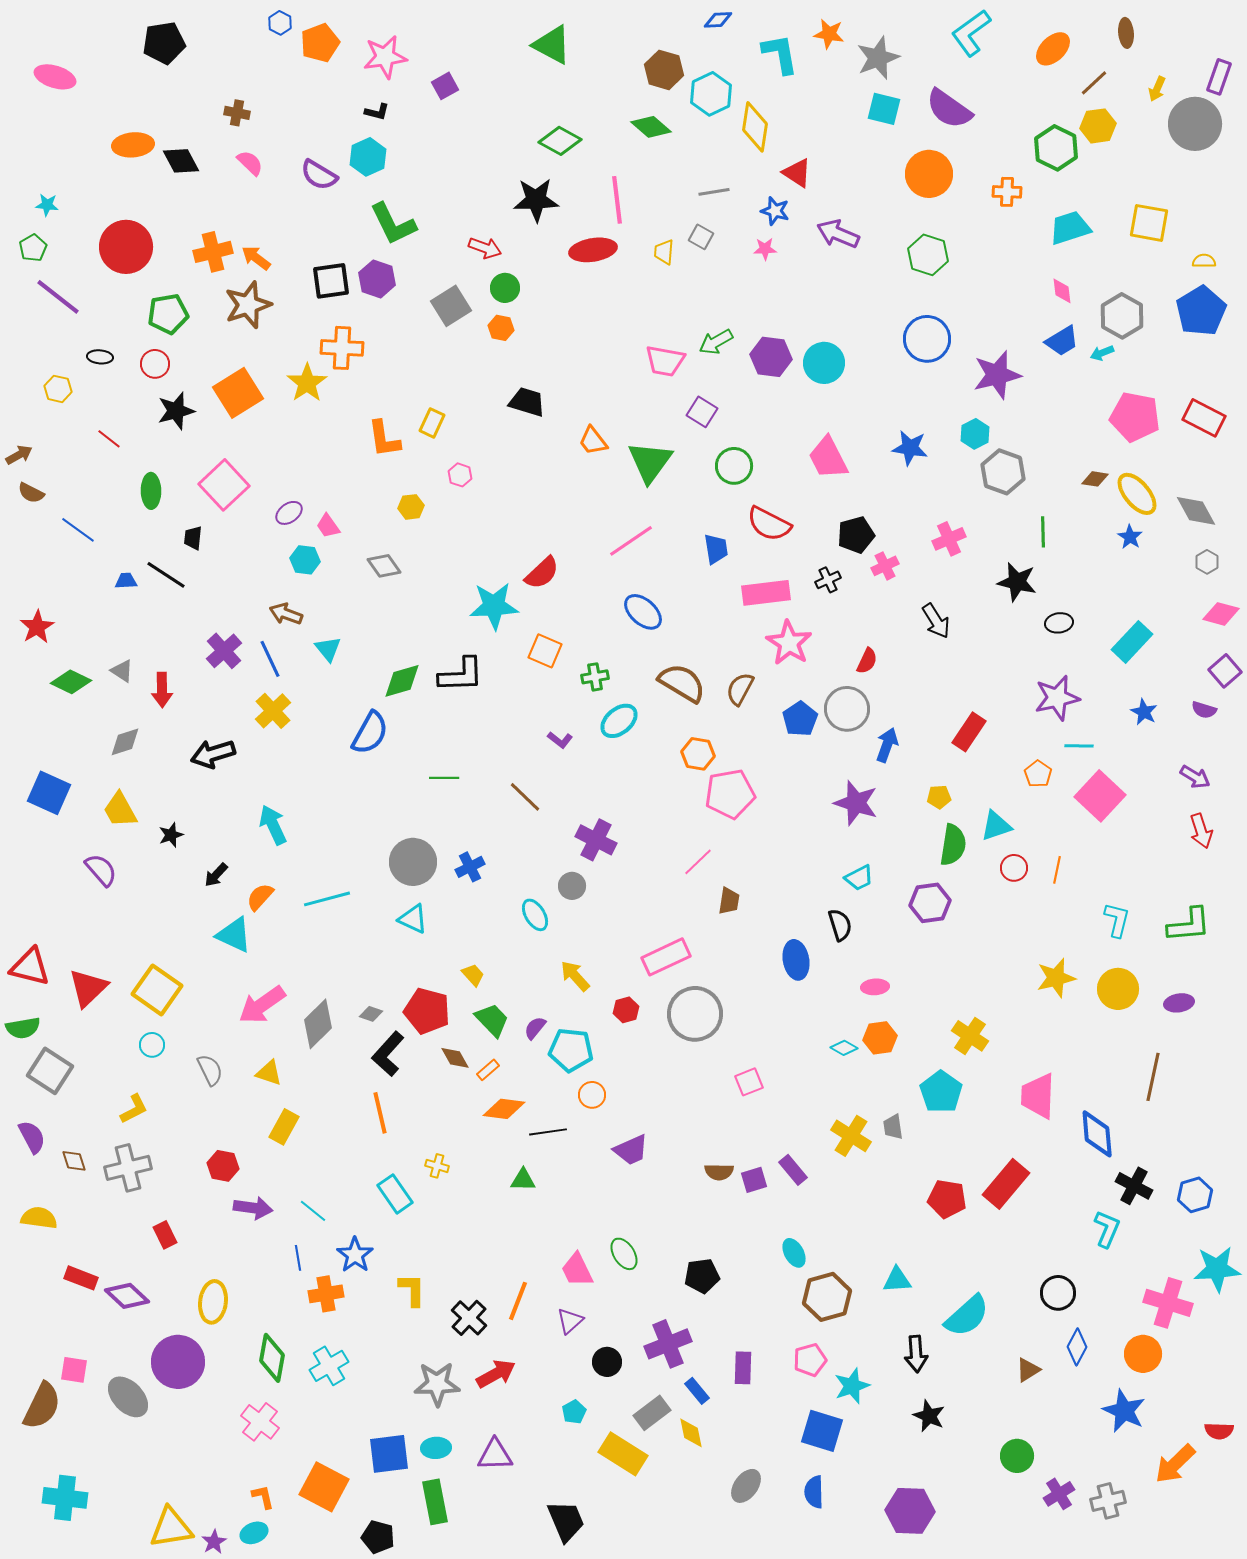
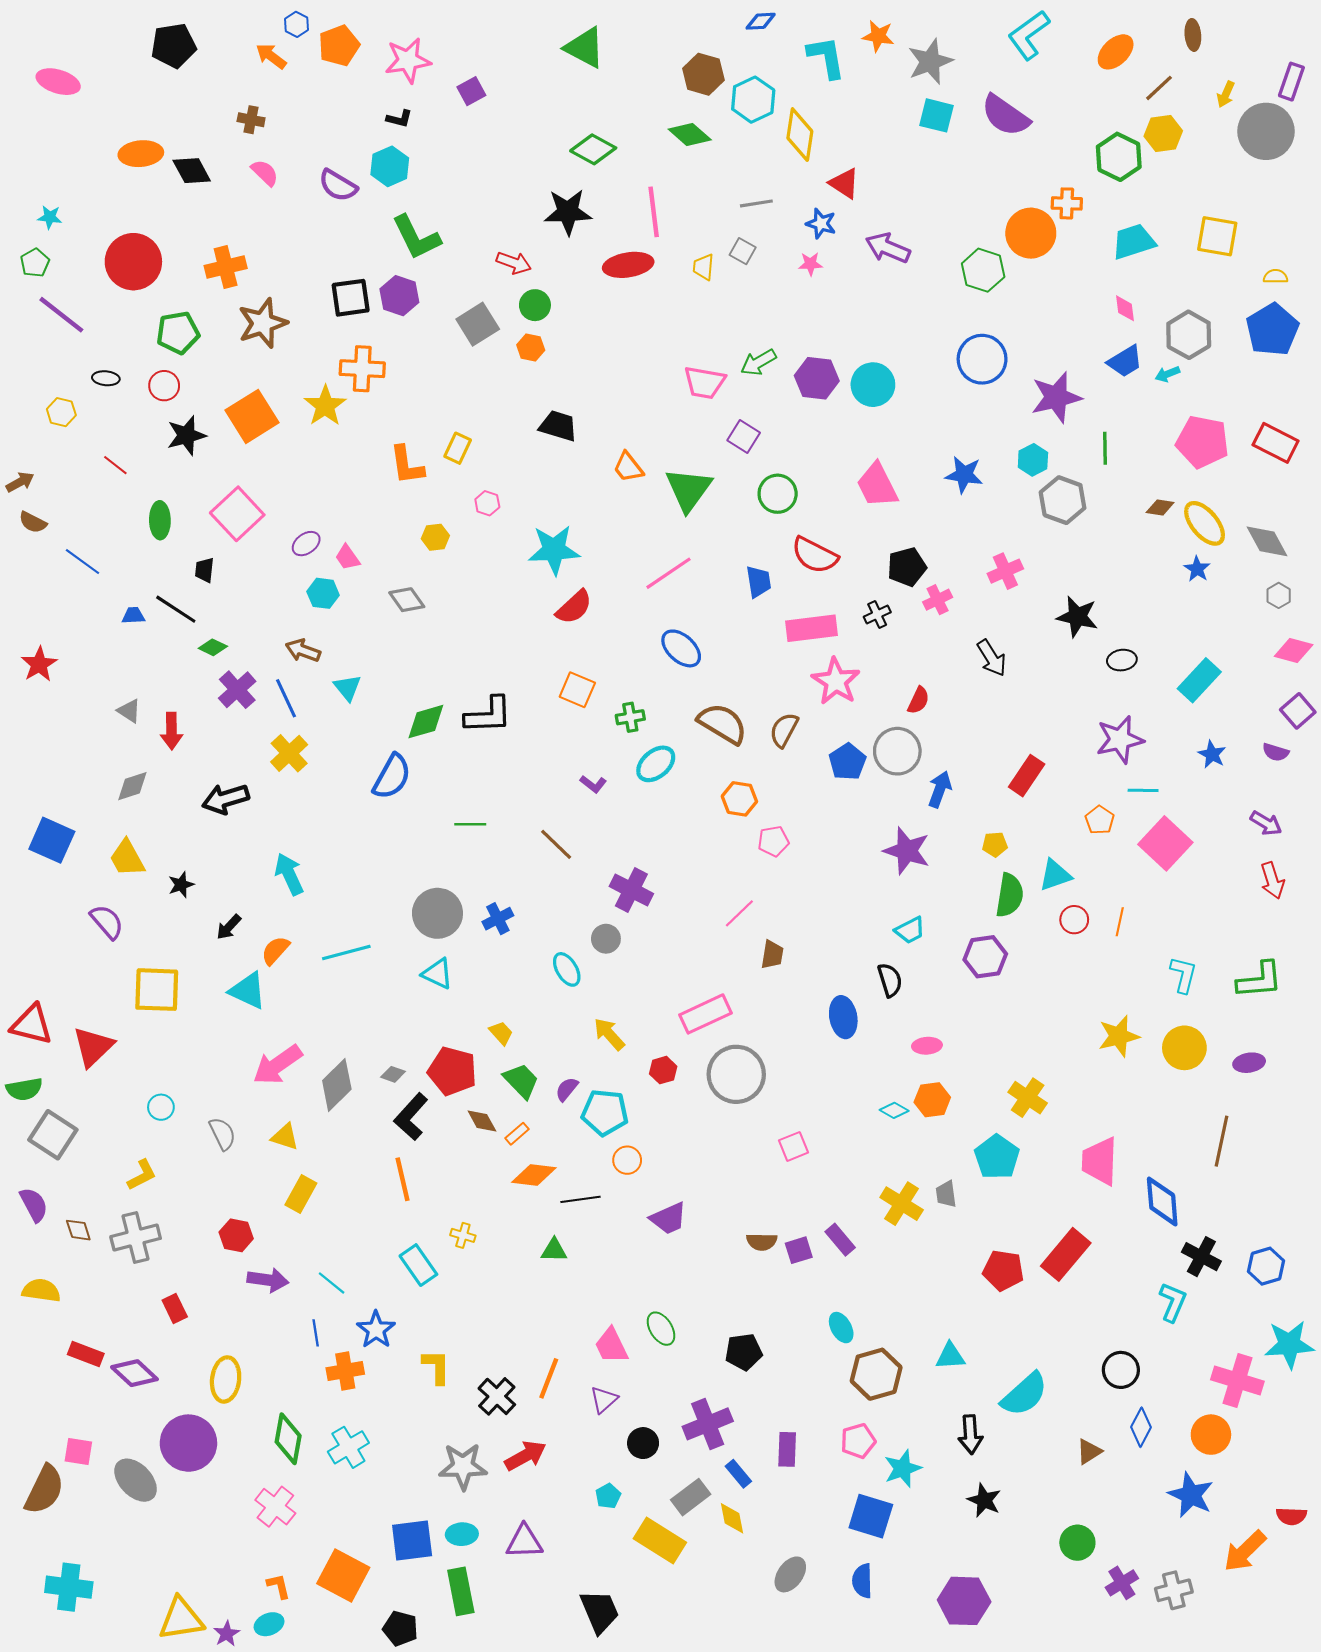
orange circle: (929, 174) -> (1031, 233), moved
orange arrow: (256, 258) -> (271, 56), moved
green line: (1043, 532) -> (1105, 448), moved
cyan star: (494, 606) -> (554, 550), moved
green diamond: (71, 682) -> (213, 647), moved, size x0.7
pink pentagon: (730, 794) -> (773, 841), size x0.6
yellow square: (157, 990) -> (157, 990), moved, turned -33

